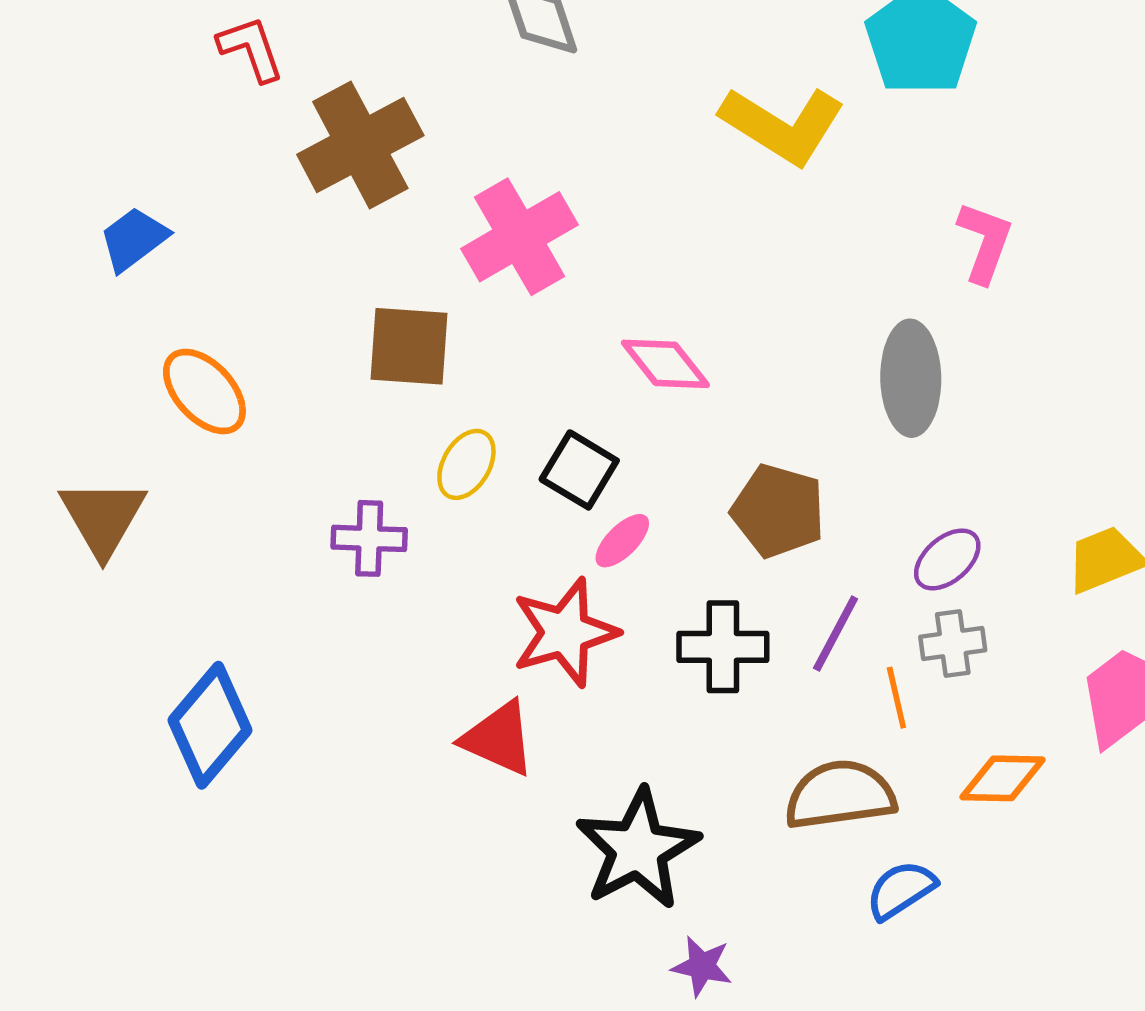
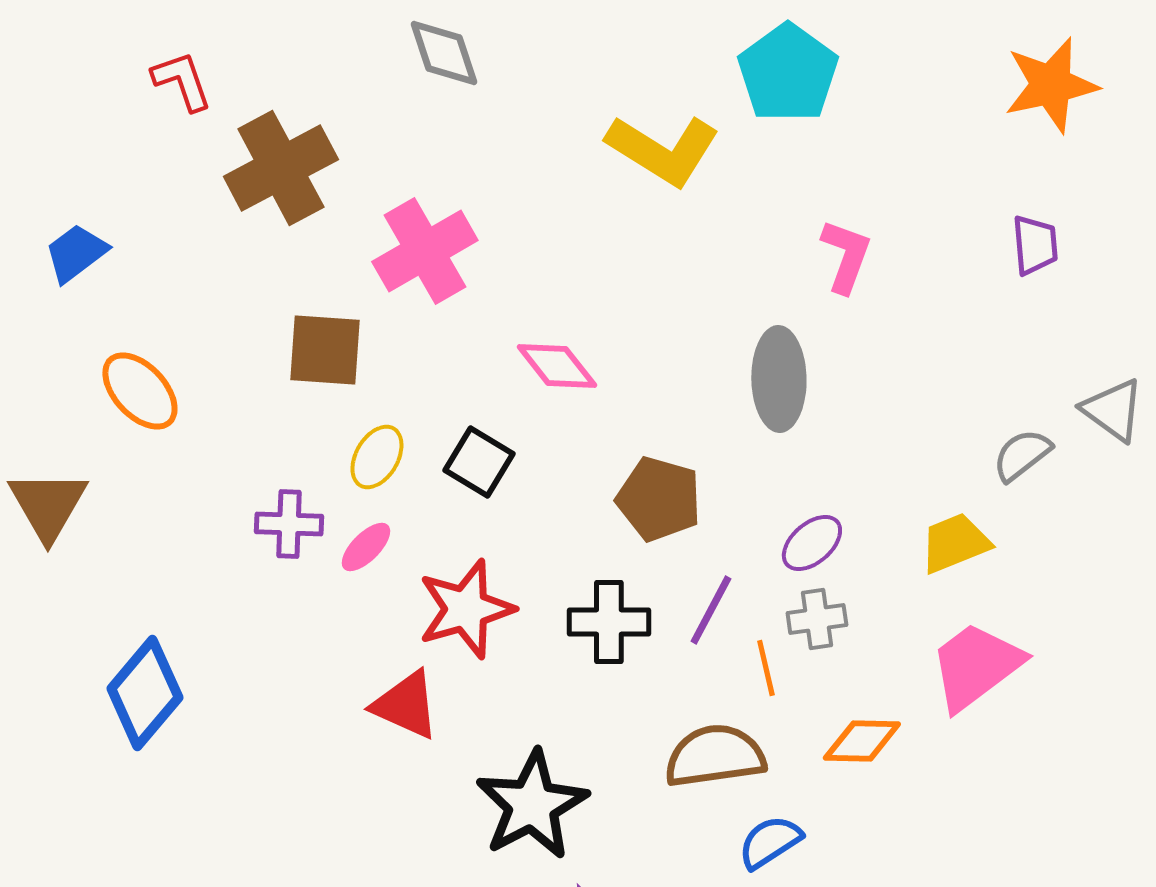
pink ellipse: (622, 541) -> (366, 547), moved

